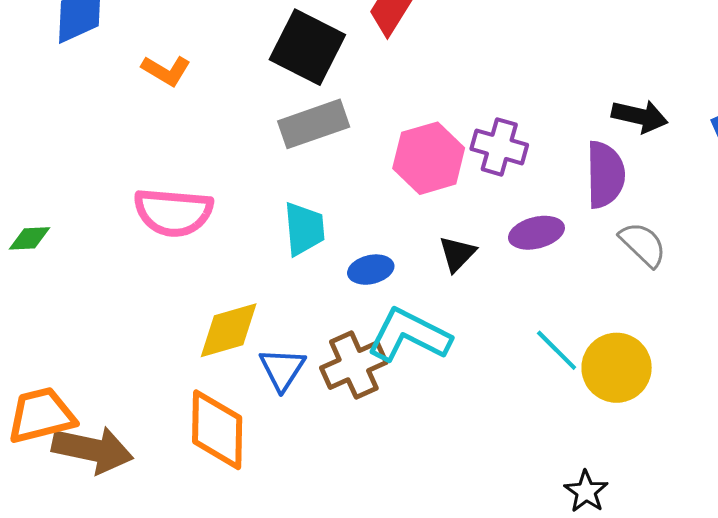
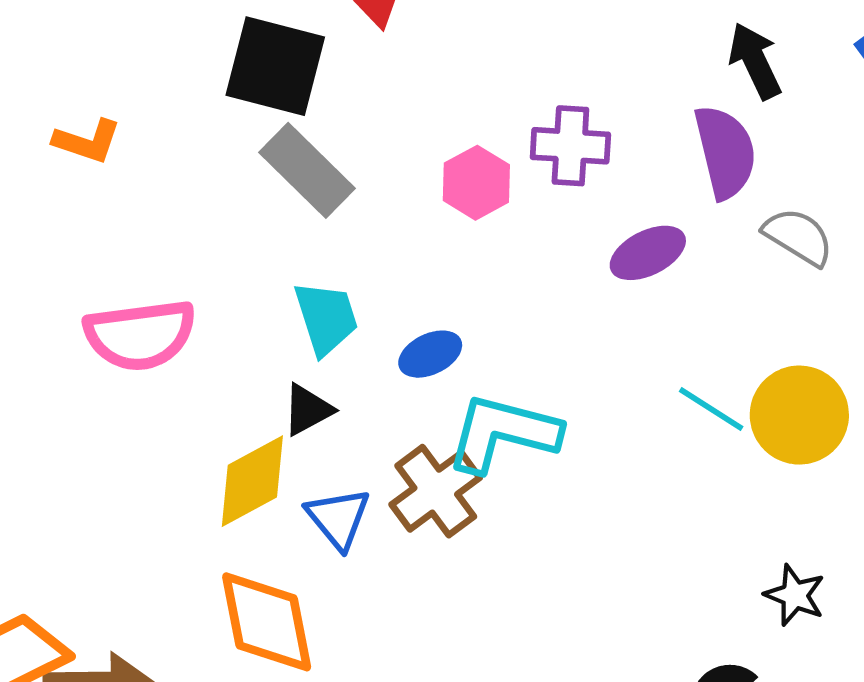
black arrow: (640, 116) -> (755, 61), turned -116
gray rectangle: (314, 124) -> (307, 170), turned 76
pink hexagon: (429, 158) -> (476, 183), size x0.7
black triangle: (457, 254) -> (308, 410), moved, turned 30

